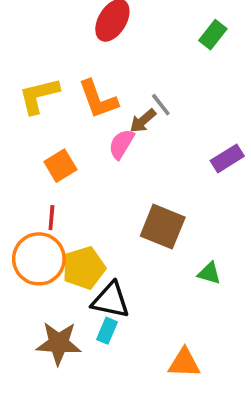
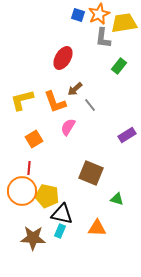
brown arrow: (143, 121) -> (75, 89), moved
yellow pentagon: (84, 268) -> (47, 196), turned 30
orange triangle: (184, 363) -> (97, 228), moved

